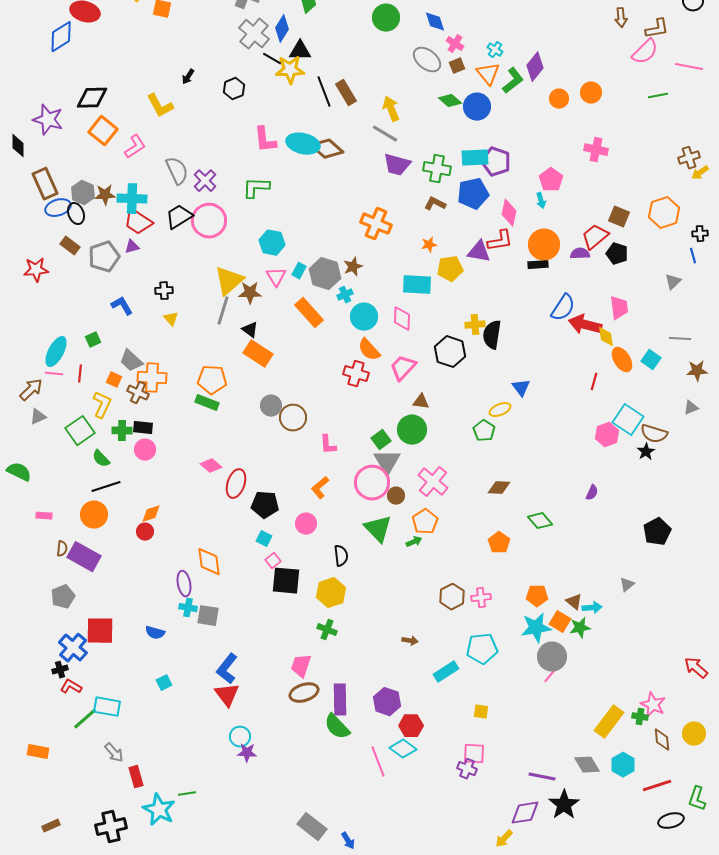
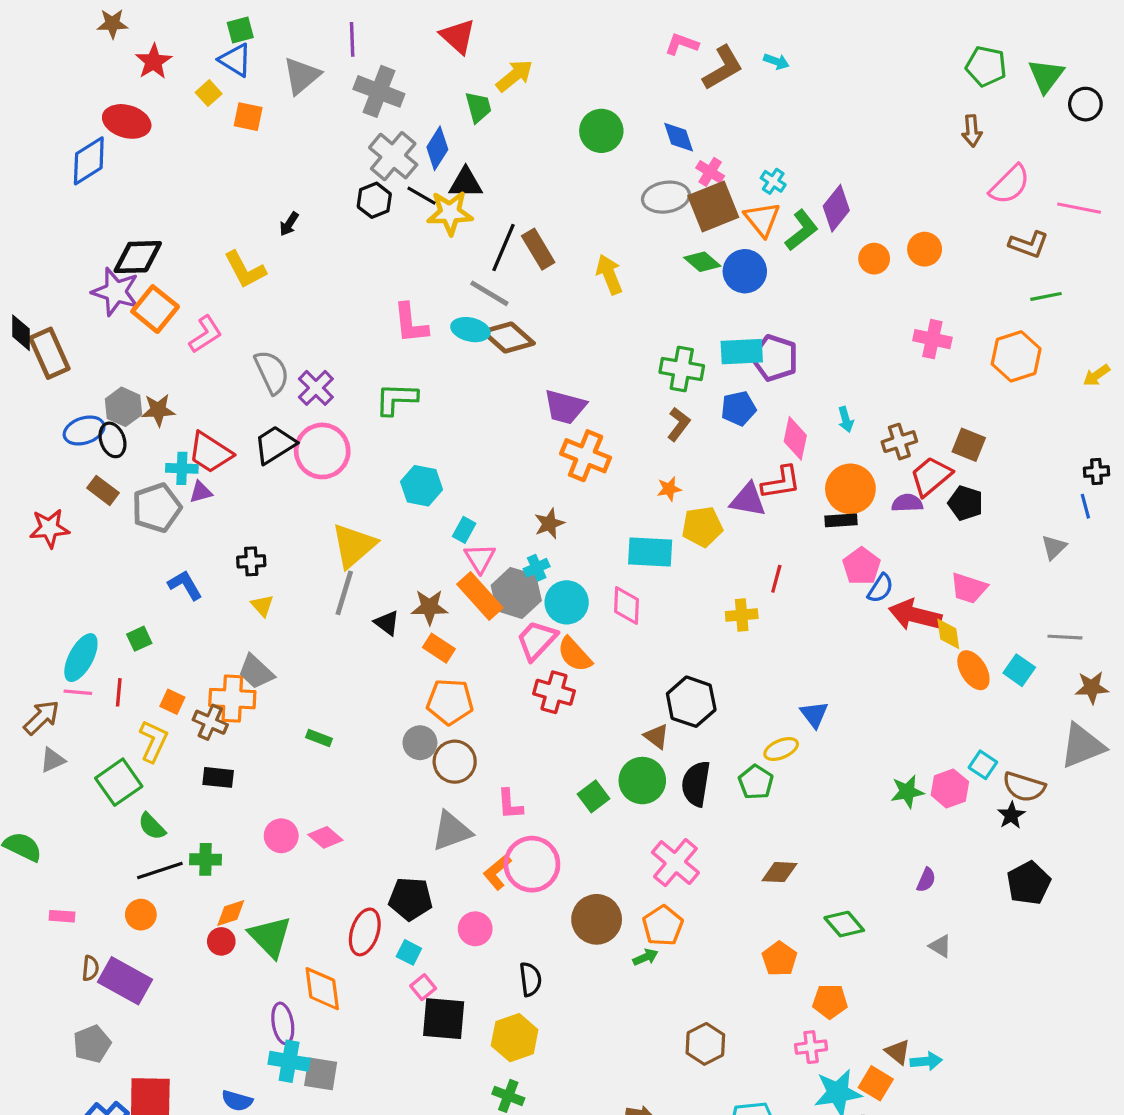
brown L-shape: (657, 29) -> (1029, 244), moved, turned 30
gray ellipse: (427, 60) -> (666, 197), turned -48
brown square: (457, 66) -> (713, 207), size x2.0
black hexagon: (234, 89) -> (374, 200), moved
black line: (324, 92) -> (504, 248), turned 44
green line: (658, 96) -> (1046, 296), moved
purple star: (48, 120) -> (116, 292), moved
gray line: (385, 134) -> (489, 293), moved
cyan ellipse: (303, 144) -> (470, 330), size x0.7
brown cross: (689, 158) -> (899, 442), moved
purple trapezoid: (397, 165) -> (565, 407), moved
pink pentagon: (551, 180) -> (862, 566), moved
brown rectangle: (45, 184) -> (49, 353), moved
blue pentagon: (473, 194) -> (739, 408), size x0.7
cyan cross: (132, 199) -> (182, 468), moved, size x0.7
brown L-shape: (435, 204) -> (679, 424), turned 100
orange hexagon: (664, 213) -> (1016, 356), moved
gray hexagon: (325, 274) -> (516, 593), moved
pink triangle: (276, 277) -> (480, 558), moved
brown star: (250, 293) -> (429, 607), moved
blue semicircle: (563, 308) -> (880, 588), size x0.7
pink trapezoid: (619, 308) -> (969, 588), turned 115
black semicircle: (492, 335) -> (696, 784), moved
black hexagon: (450, 352) -> (691, 702), moved
orange rectangle: (258, 354) -> (439, 648), moved, size x0.7
gray trapezoid: (131, 361) -> (256, 672), moved
pink trapezoid: (403, 368) -> (537, 640), moved
orange pentagon: (212, 380) -> (450, 702), moved
red line: (594, 382) -> (776, 579), moved
brown triangle: (421, 402) -> (657, 736), turned 30
green rectangle: (207, 403) -> (319, 738), size x0.7
gray triangle: (691, 408) -> (1082, 746), size x2.0
cyan square: (628, 420) -> (983, 765), size x0.6
green cross: (122, 431) -> (206, 859), moved
pink circle: (145, 450) -> (281, 836), moved
gray triangle: (387, 462) -> (452, 831), moved, turned 40
pink circle: (372, 483) -> (532, 864), moved
red ellipse: (236, 484) -> (365, 932), moved
brown circle: (396, 496) -> (597, 919), moved, size x1.8
orange circle: (94, 515) -> (141, 915), size x0.7
green triangle: (378, 529) -> (270, 937), moved
black pentagon: (657, 532) -> (1029, 883), moved
gray triangle: (627, 585) -> (940, 946), moved, turned -49
orange pentagon: (537, 596) -> (830, 1001), moved
pink cross: (481, 598) -> (811, 1047), moved
cyan cross: (188, 608) -> (289, 1061), size x1.4
green star: (580, 628) -> (907, 792), moved

